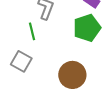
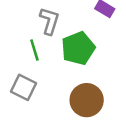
green pentagon: (87, 28) -> (78, 48), moved

